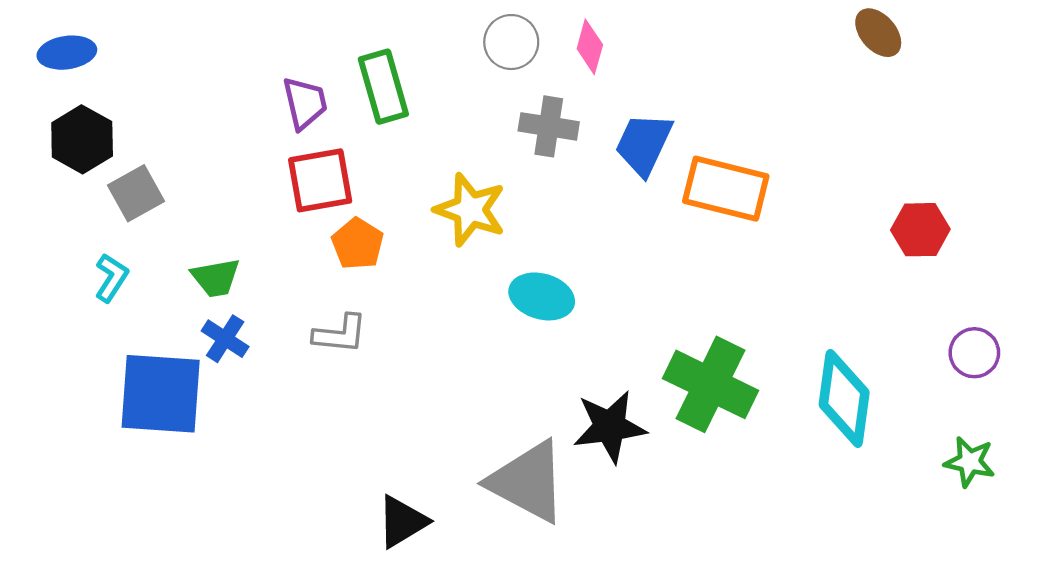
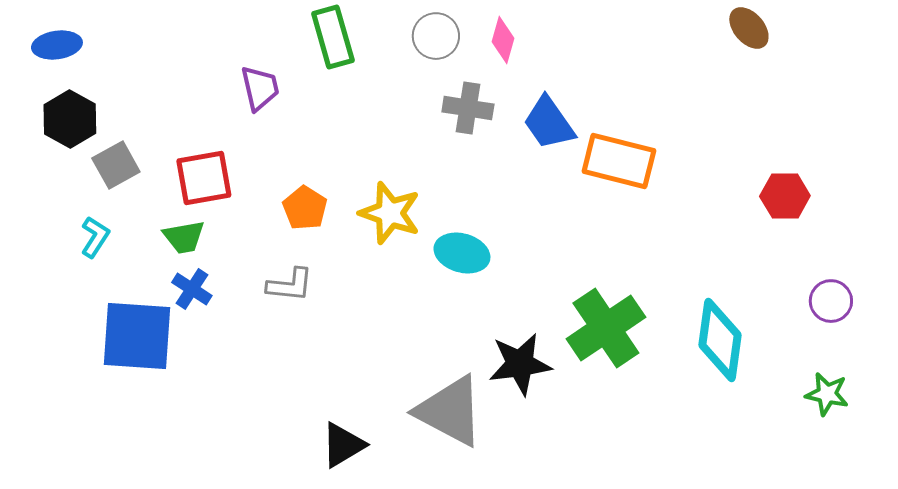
green rectangle: (383, 87) -> (333, 37), moved
blue trapezoid: (644, 144) -> (549, 123), turned -60
red square: (320, 180) -> (204, 178), moved
yellow star: (470, 210) -> (390, 213), moved
green cross: (711, 384) -> (606, 328), turned 30

